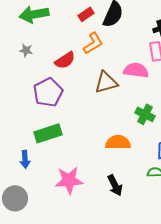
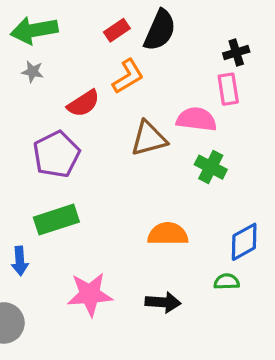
gray star: (26, 50) -> (33, 72), moved
green cross: (145, 114) -> (211, 167), moved
black arrow: (115, 185) -> (163, 302), turned -60

